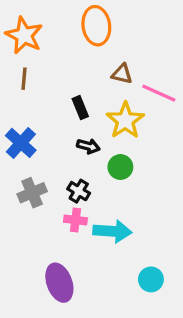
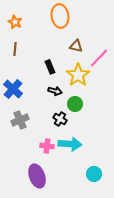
orange star: (24, 35) -> (15, 22), size x0.6
pink line: (159, 93) -> (99, 58), turned -70
black cross: (79, 191) -> (60, 119), moved
pink cross: (75, 220) -> (47, 146), moved

